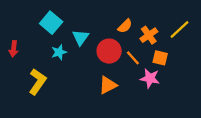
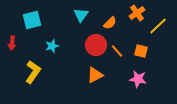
cyan square: (51, 23) -> (32, 20), moved, turned 36
orange cross: (149, 35) -> (137, 13), moved
cyan triangle: (81, 37) -> (81, 15), moved
pink star: (150, 78) -> (138, 79), moved

